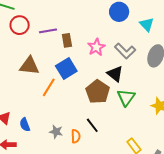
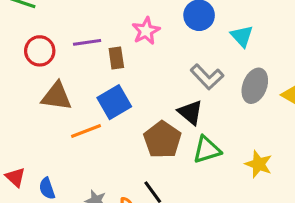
red circle: (20, 25) -> (40, 51), moved
pink star: (96, 47) -> (146, 31), moved
orange line: (49, 87) -> (86, 131), turned 36
green triangle: (126, 97) -> (207, 150), turned 36

